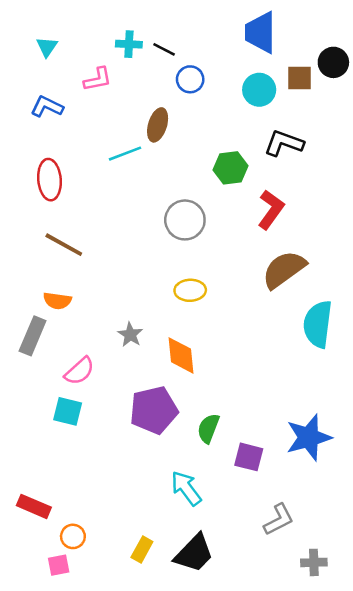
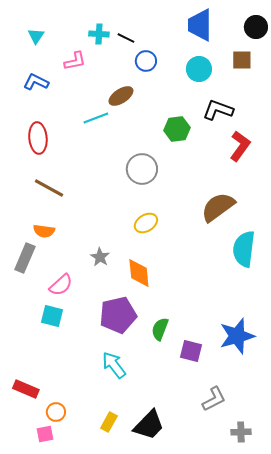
black circle: (333, 62) -> (256, 27), moved
brown square: (300, 78) -> (242, 60), moved
brown ellipse: (158, 125) -> (121, 96), turned 40
red L-shape: (271, 210) -> (240, 146), moved
yellow ellipse: (190, 290) -> (146, 223), turned -30
cyan arrow: (186, 488) -> (114, 365), moved

